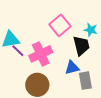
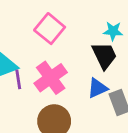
pink square: (60, 25) -> (50, 29), moved
purple line: (18, 51) -> (18, 79), turned 48

